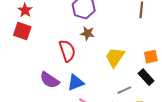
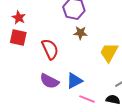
red semicircle: (67, 51) -> (50, 49), moved

